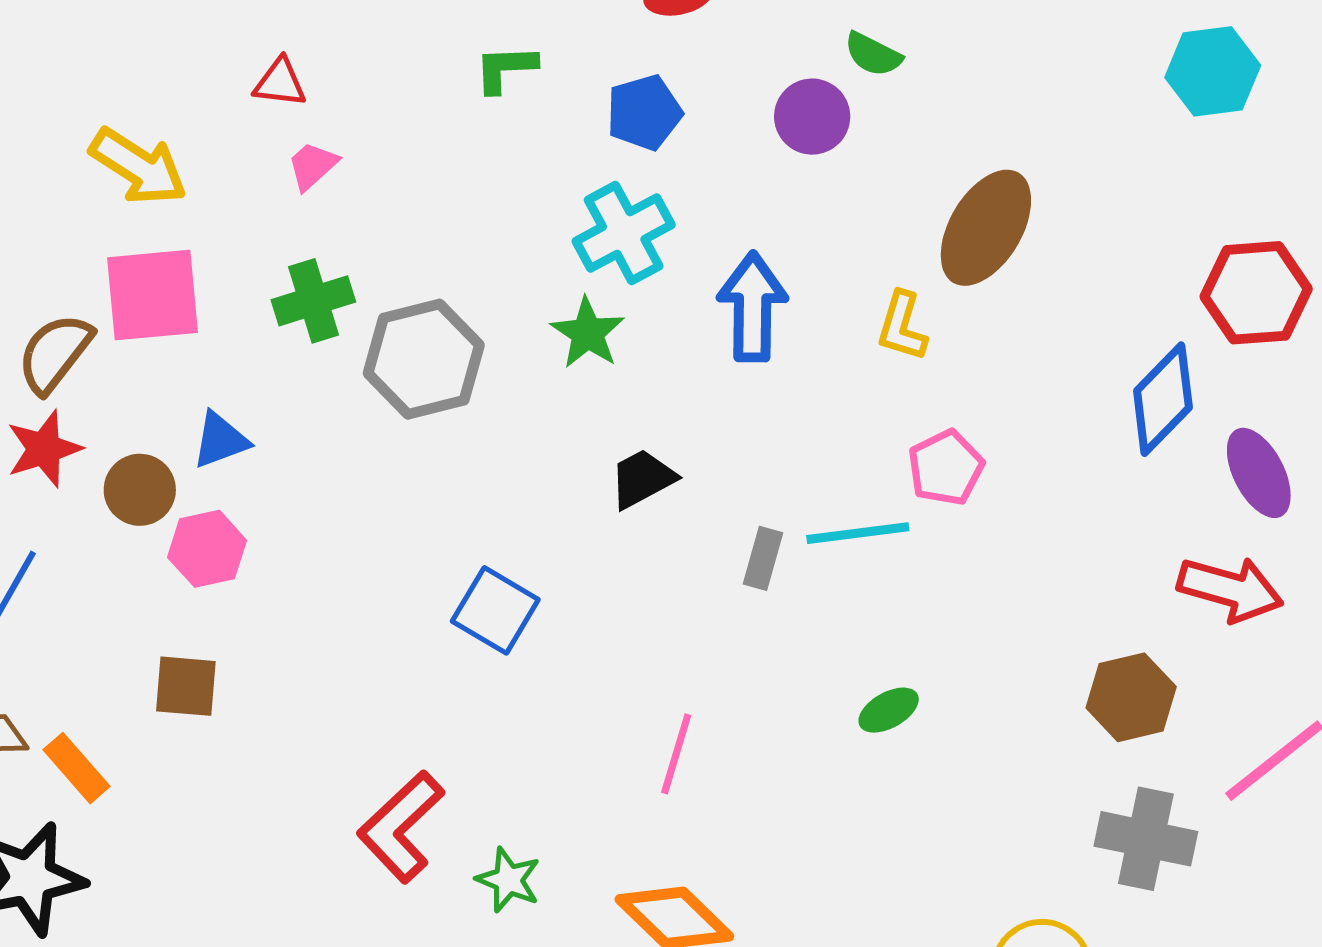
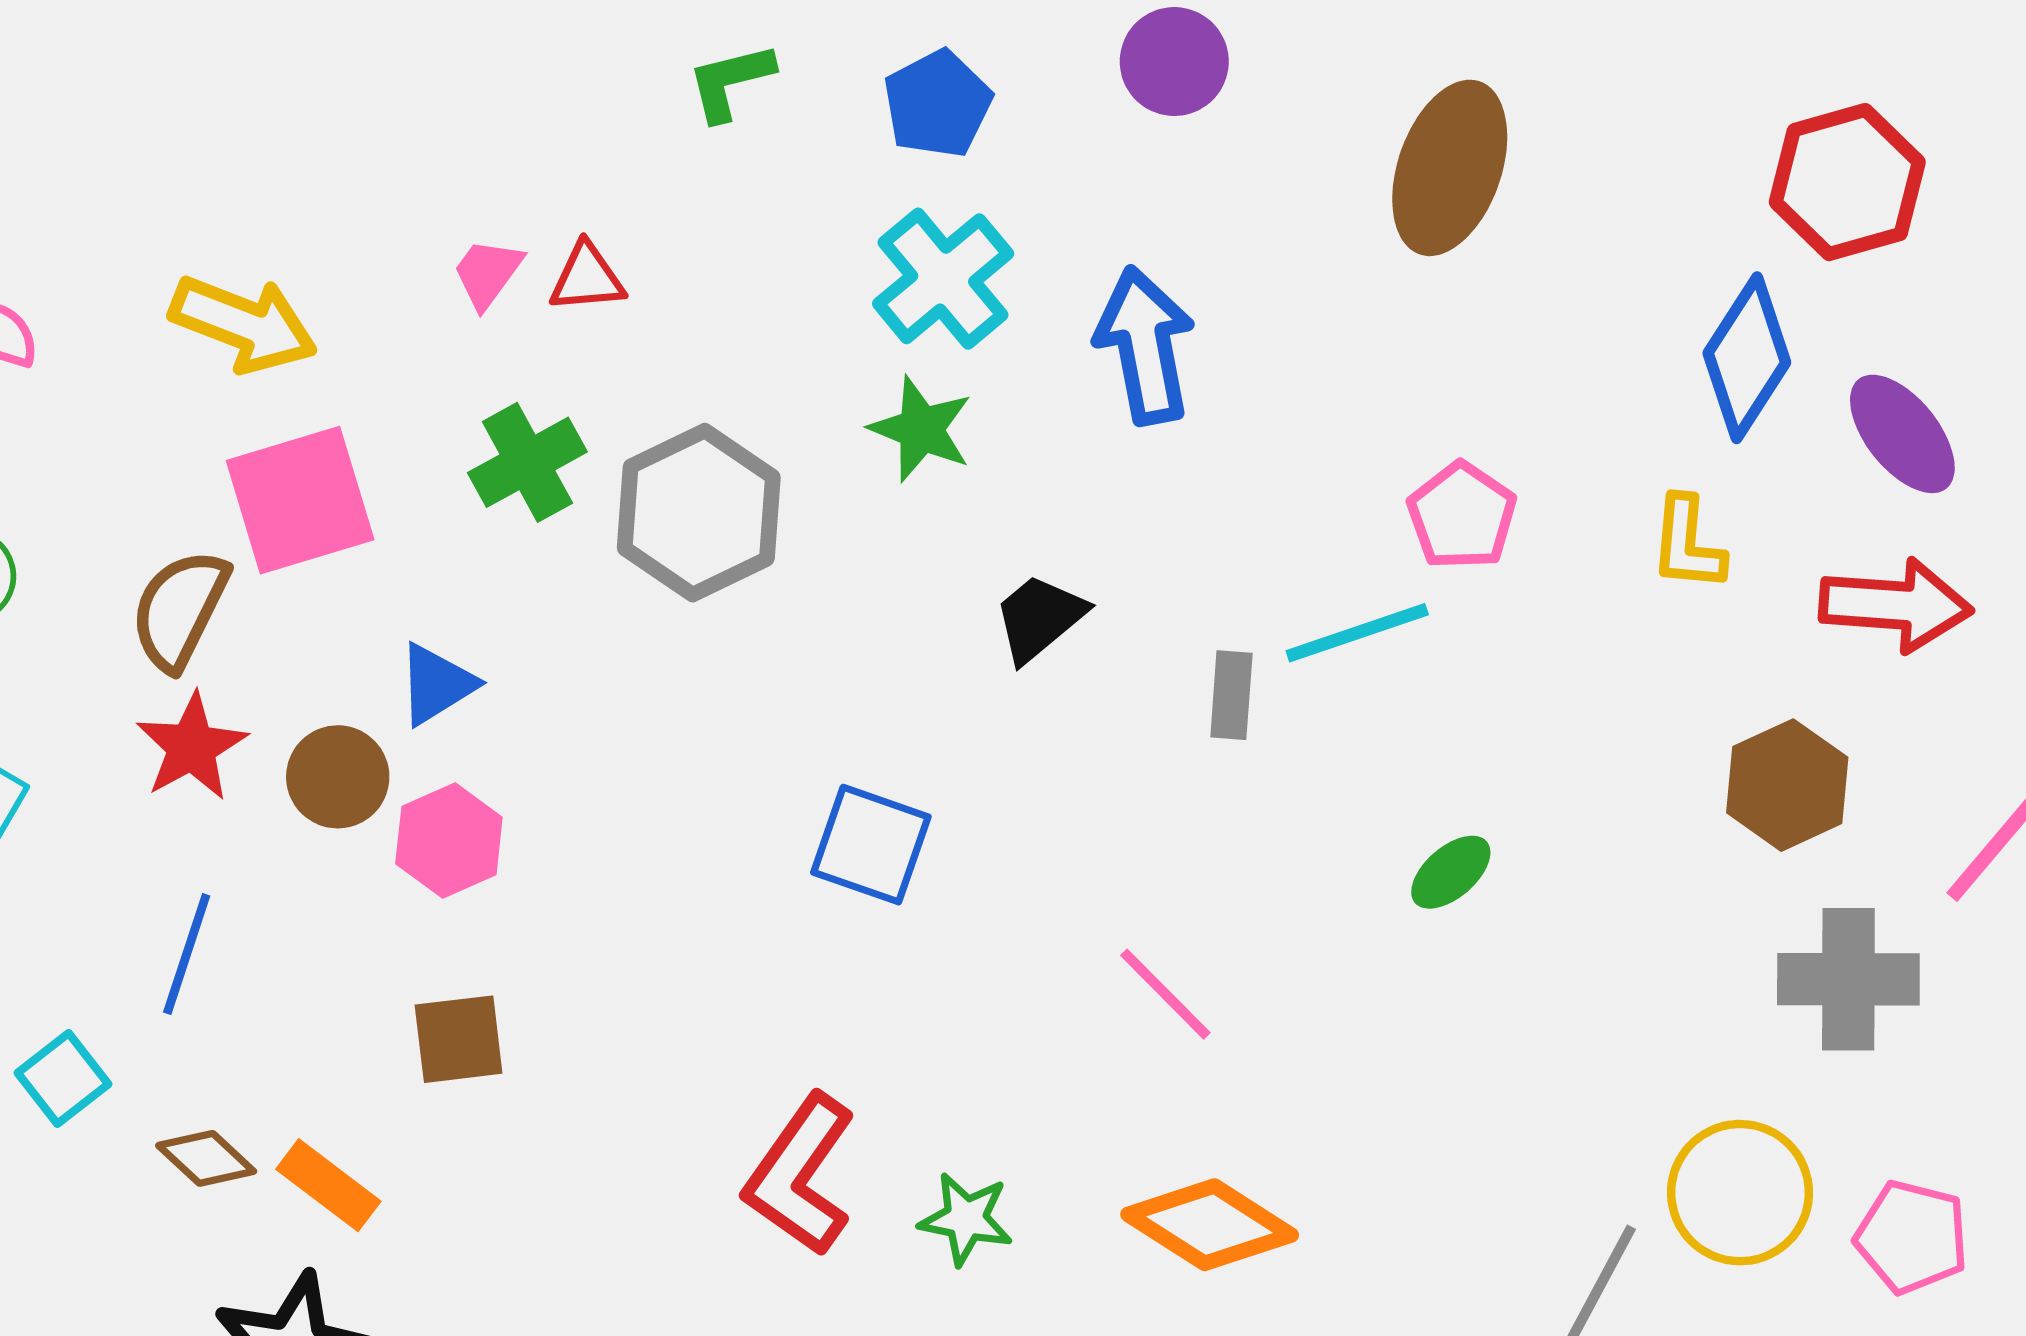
red triangle: (280, 83) -> (587, 278), moved
yellow L-shape: (902, 326) -> (1687, 544), moved
pink line: (676, 754) -> (1165, 994), turned -50

